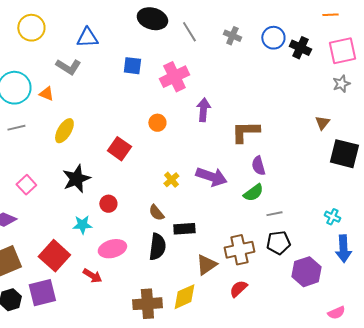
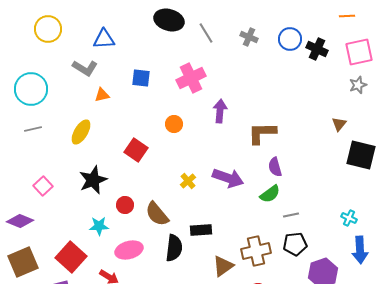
blue square: (132, 66) -> (141, 78), moved
orange triangle: (46, 94) -> (102, 95), moved, turned -35
brown semicircle: (156, 213) -> (157, 214), moved, size x1.5

